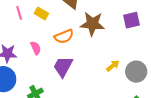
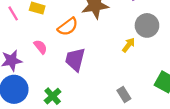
gray circle: (136, 72) -> (147, 25), moved

